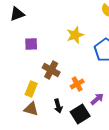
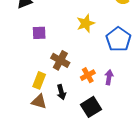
purple arrow: (97, 99) -> (109, 77), moved, turned -40
black arrow: (58, 106) -> (61, 92), moved

